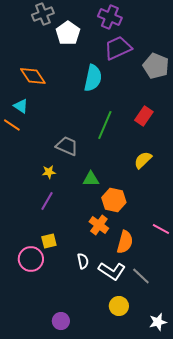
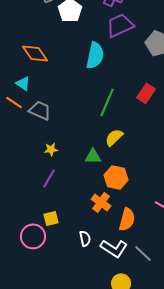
gray trapezoid: (67, 146) -> (40, 110), moved
yellow semicircle: (143, 160) -> (114, 137), moved

